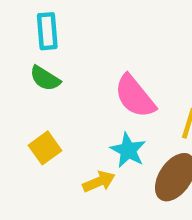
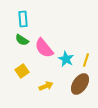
pink semicircle: (135, 96) -> (44, 48), moved
cyan star: (128, 150) -> (66, 59), moved

